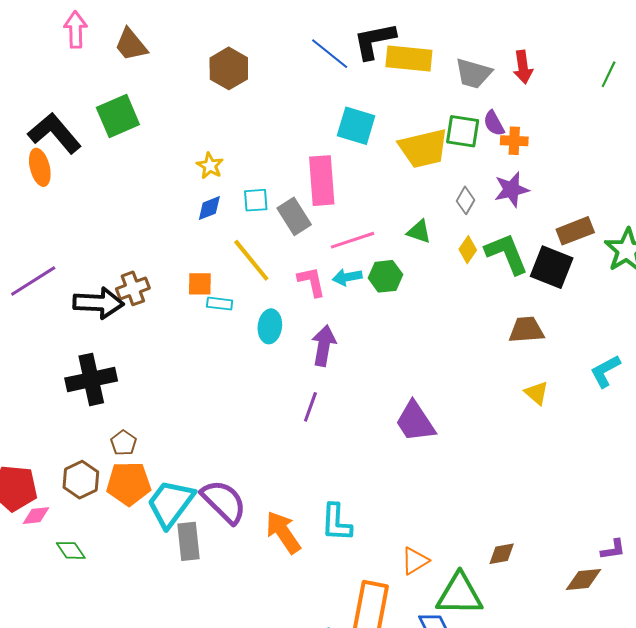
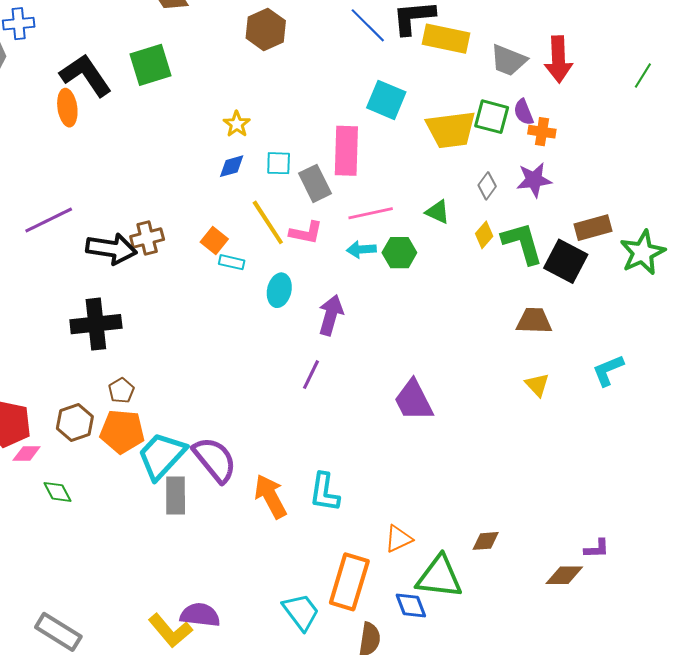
red arrow: (523, 67) -> (558, 59), size x1.4
pink L-shape: (312, 282) -> (306, 233), moved, turned 108
orange square: (200, 284) -> (214, 241), turned 32

